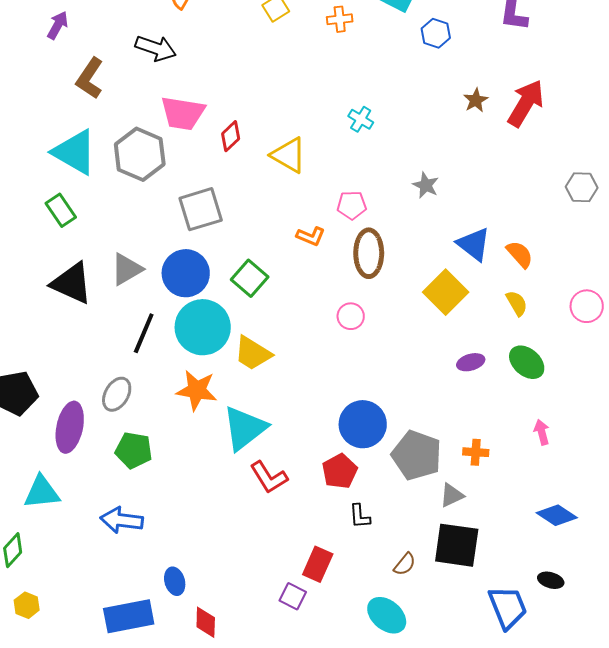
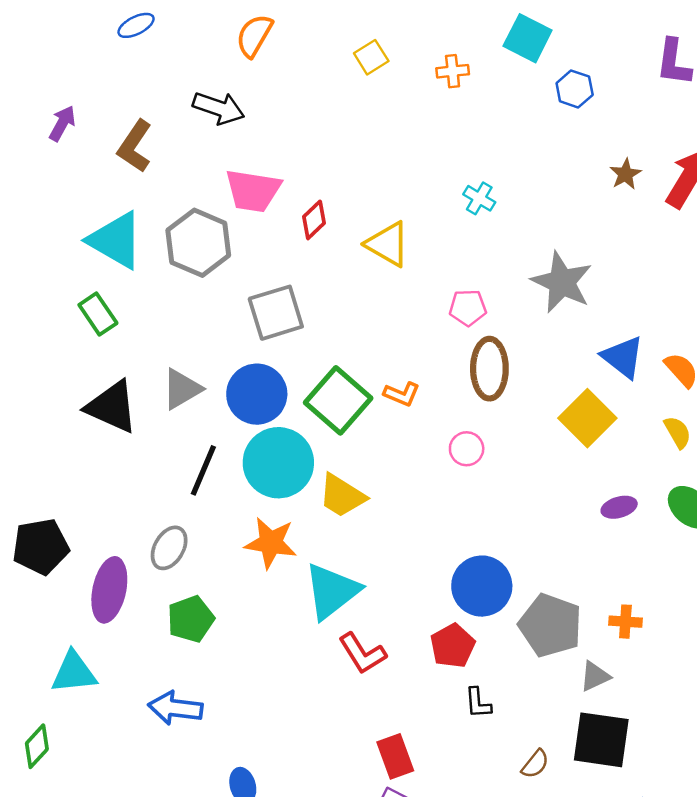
purple arrow: (58, 25) -> (62, 123), moved
gray star: (426, 185) -> (562, 282), size x1.8
orange L-shape: (311, 236) -> (402, 394), moved
green square: (250, 278) -> (338, 400), size x1.4
green pentagon: (134, 450) -> (191, 619), turned -30
red rectangle: (318, 564) -> (395, 756), moved, turned -44

